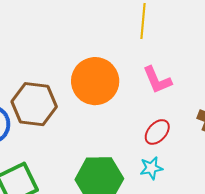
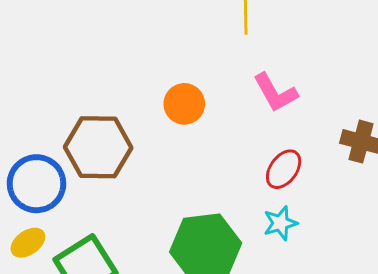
orange circle: (95, 81) -> (184, 104), size x0.6

